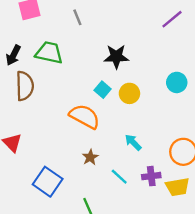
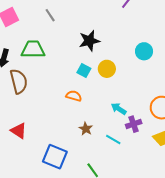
orange semicircle: (85, 116) -> (74, 96), size x0.6
purple cross: (151, 176) -> (134, 124), moved

